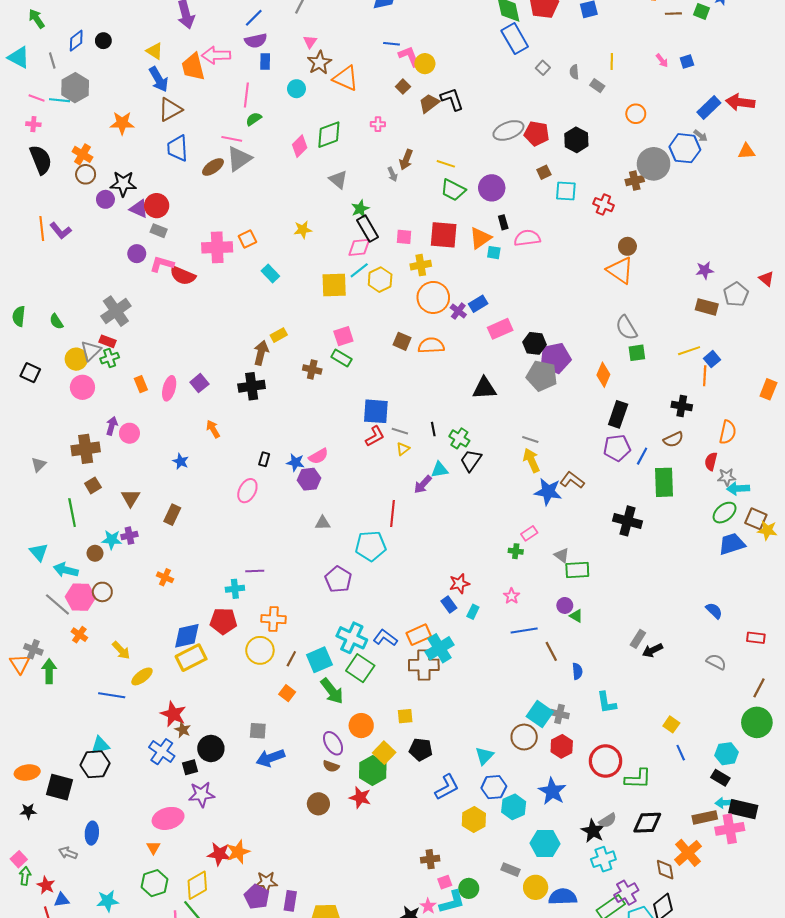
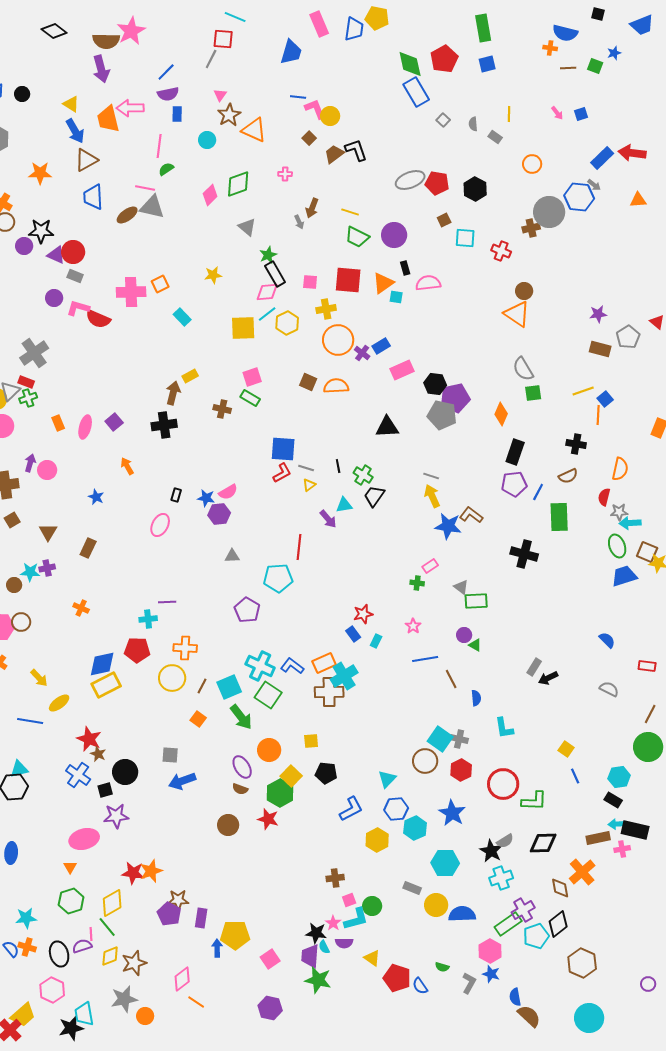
gray triangle: (239, 159) -> (152, 207), turned 48
purple arrow: (423, 484) -> (328, 519), turned -84
green ellipse: (725, 513) -> (617, 546), turned -70
pink cross: (730, 829) -> (622, 849), size x0.6

